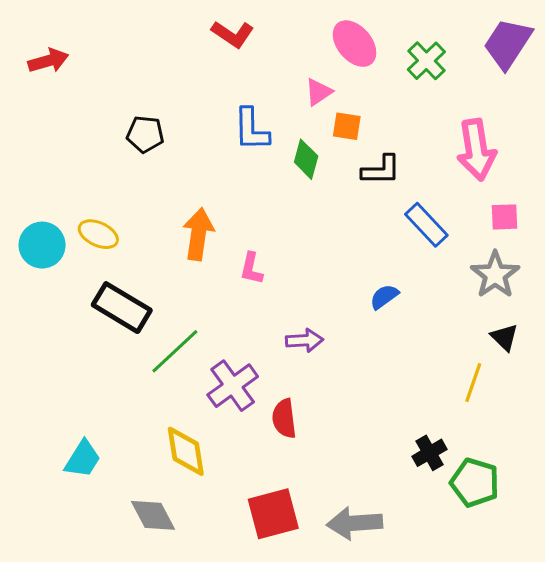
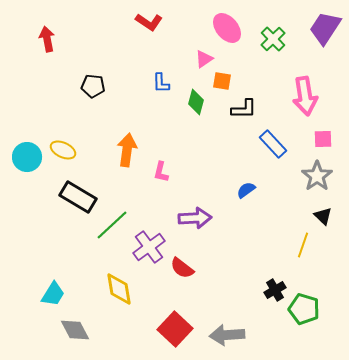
red arrow: (48, 61) -> (47, 39), moved, turned -85
blue L-shape: (251, 129) -> (161, 83), size x0.7
purple arrow: (305, 340) -> (195, 218), size x1.4
red semicircle: (284, 418) -> (182, 268), turned -45
red square: (273, 514) -> (175, 329), turned -32
gray diamond: (153, 515) -> (75, 330), moved

